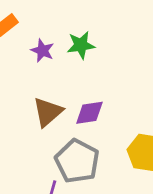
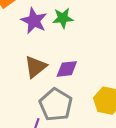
purple star: (42, 51) -> (34, 21), size x1.5

